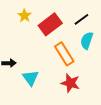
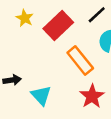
red star: (70, 83) -> (92, 96), turned 30

